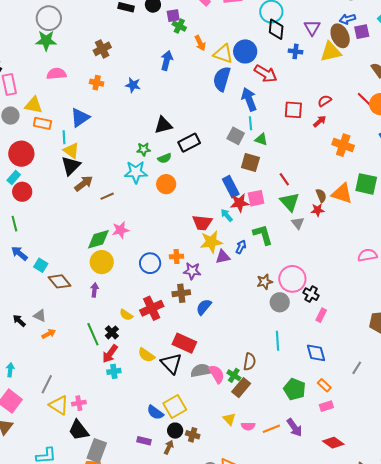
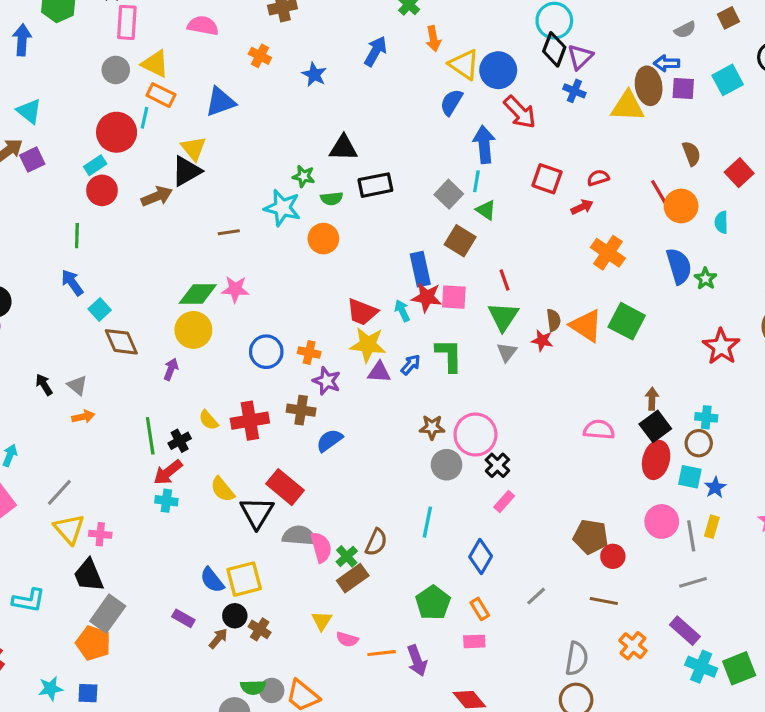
purple triangle: (312, 28) -> (580, 57), moved
blue semicircle: (222, 79) -> (451, 102), size x0.7
cyan line: (64, 137) -> (144, 118), moved
brown arrow: (84, 183) -> (157, 196), moved
blue diamond: (316, 353) -> (481, 556), turned 30

